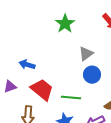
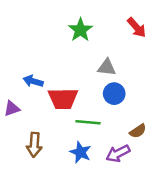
gray triangle: (86, 54) -> (107, 67), turned 42
red trapezoid: (42, 90) -> (63, 99), moved, turned 140

